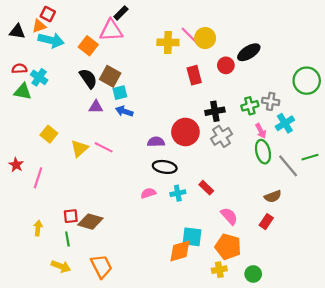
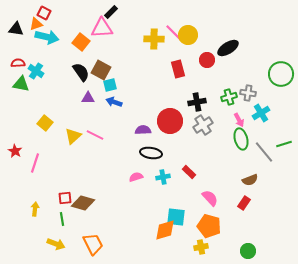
green circle: (253, 274) -> (248, 251), moved

